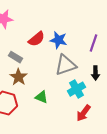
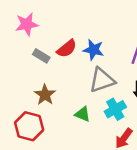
gray rectangle: (16, 57) -> (41, 56), moved
green triangle: (42, 97) -> (83, 114), moved

